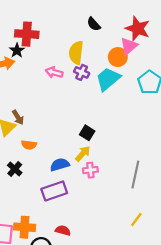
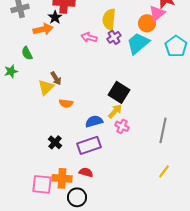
purple cross: (82, 72) -> (114, 37), turned 32
black square: (87, 133) -> (119, 92), size x1.5
black cross: (15, 169) -> (55, 142), moved
pink cross: (90, 170) -> (122, 126), turned 32
red semicircle: (63, 230) -> (86, 172), moved

